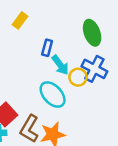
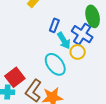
blue cross: (94, 69) -> (82, 34), moved

